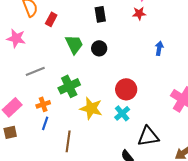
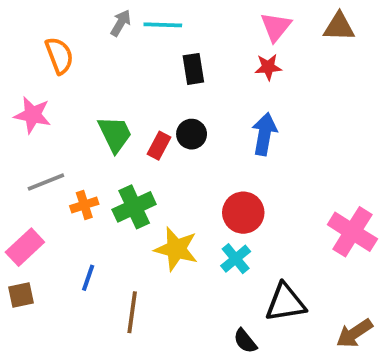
red rectangle: (51, 19) -> (159, 146), moved
green trapezoid: (74, 44) -> (115, 134), moved
blue arrow: (159, 48) -> (264, 134), moved, size x1.5
gray line: (35, 71) -> (46, 182), moved
orange cross: (43, 104) -> (84, 205), moved

